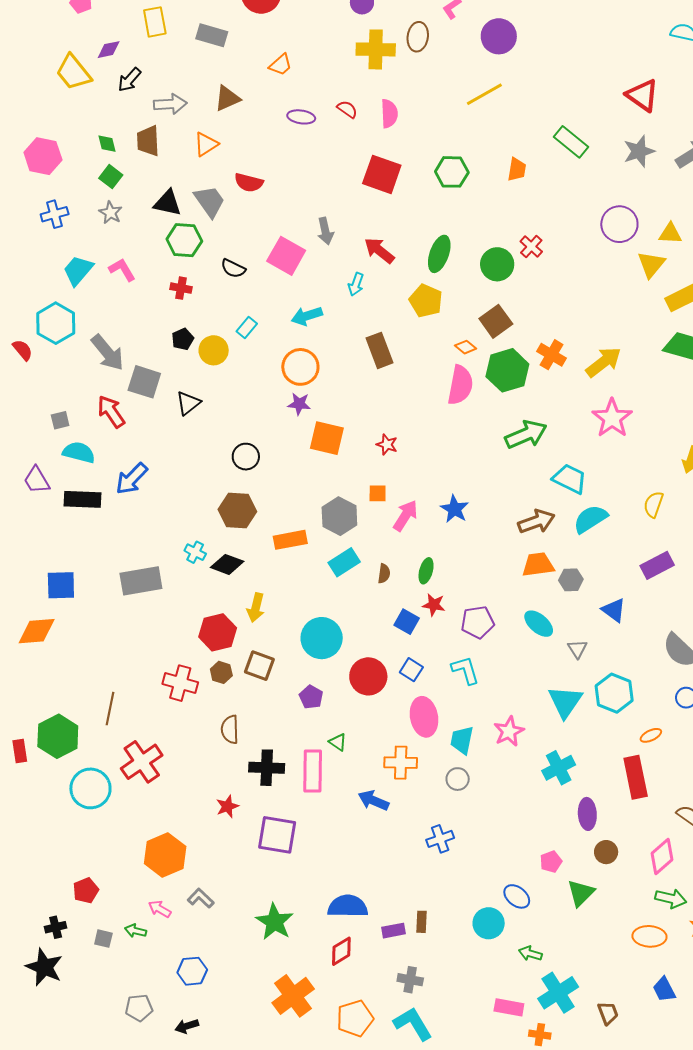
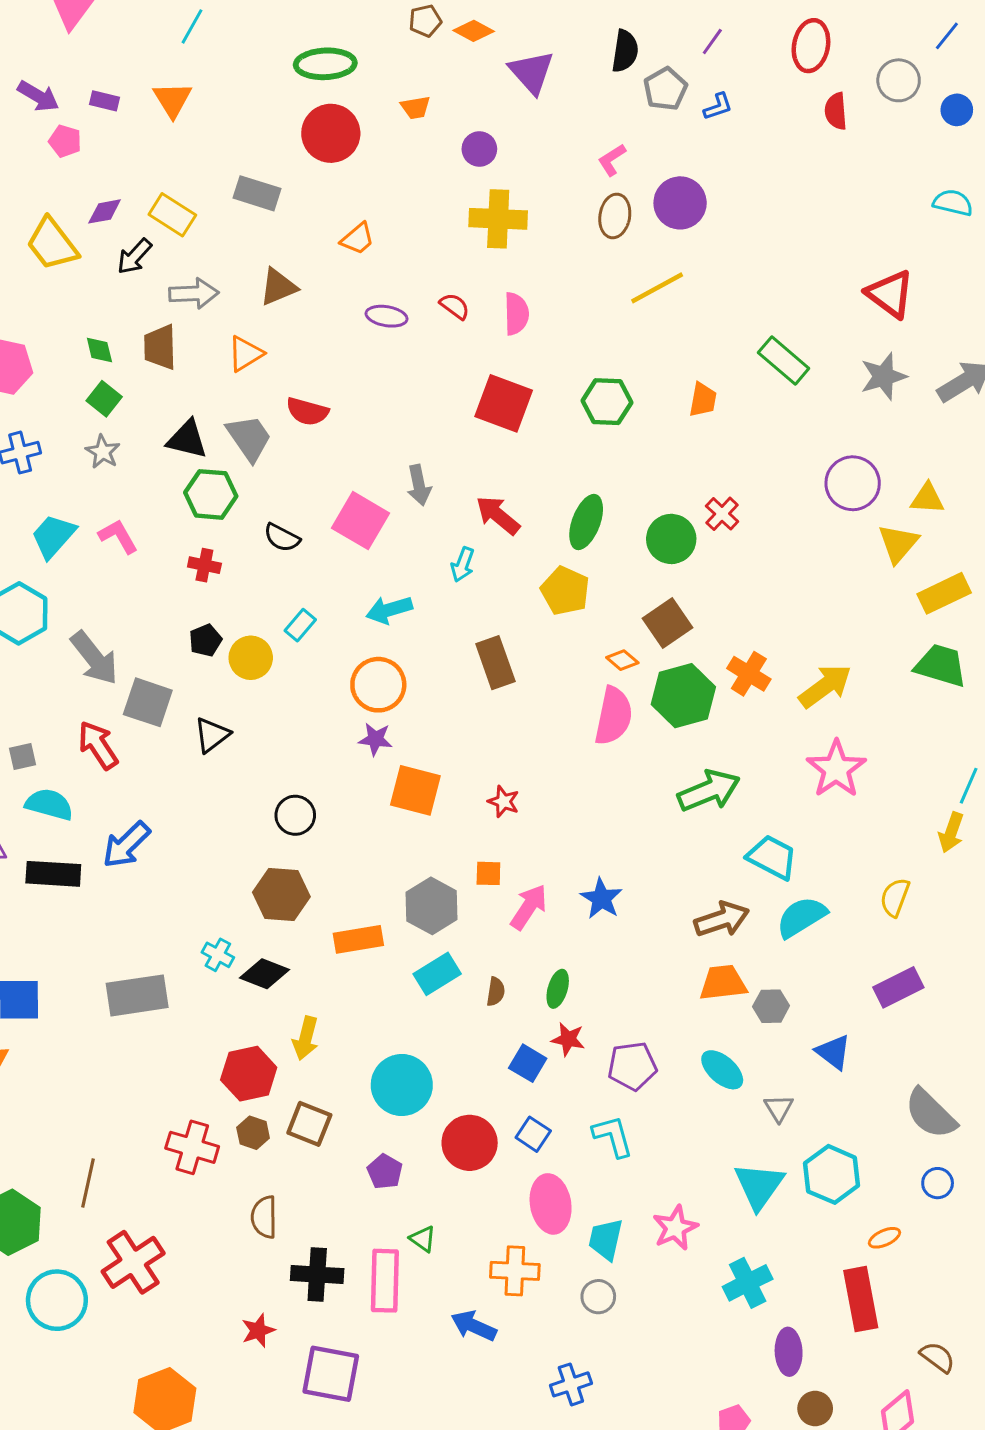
yellow rectangle: (155, 22) -> (172, 215), moved, turned -48
brown ellipse: (418, 37) -> (615, 216), moved

